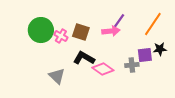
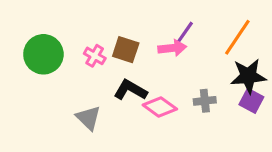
green circle: (41, 30) -> (43, 54), moved
black star: (160, 49) -> (248, 76), size x1.6
purple square: (145, 55) -> (251, 101), moved, turned 35

